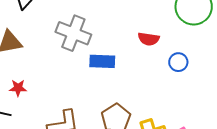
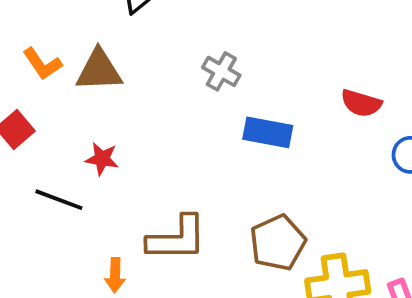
gray cross: (73, 33) -> (221, 71), size x0.6

